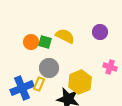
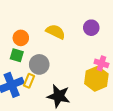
green square: (45, 42) -> (17, 55), moved
yellow hexagon: (80, 82) -> (96, 79), moved

